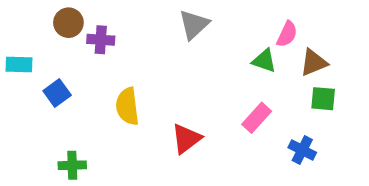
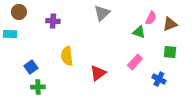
brown circle: (68, 23) -> (19, 12), moved
brown triangle: (314, 63) -> (170, 24), moved
blue square: (57, 93) -> (31, 67), moved

